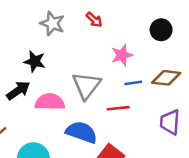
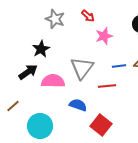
pink star: (122, 55) -> (104, 36), moved
black star: (35, 61) -> (41, 49), turned 30
blue semicircle: (81, 132) -> (78, 105), size x0.7

